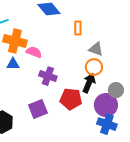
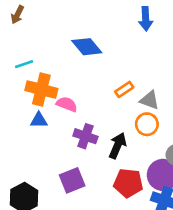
orange rectangle: (78, 28) -> (124, 89), moved, turned 56
black arrow: (89, 83) -> (118, 146), moved
red pentagon: (71, 99) -> (128, 183), moved

